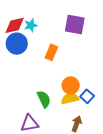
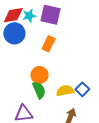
purple square: (75, 25) -> (50, 15), moved
orange circle: (71, 85) -> (40, 75), moved

